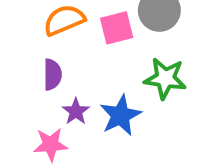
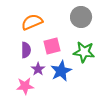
pink square: (117, 28) -> (52, 46), moved

